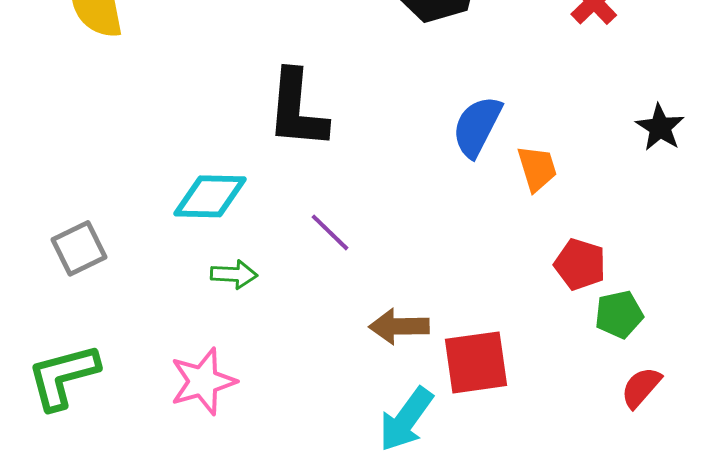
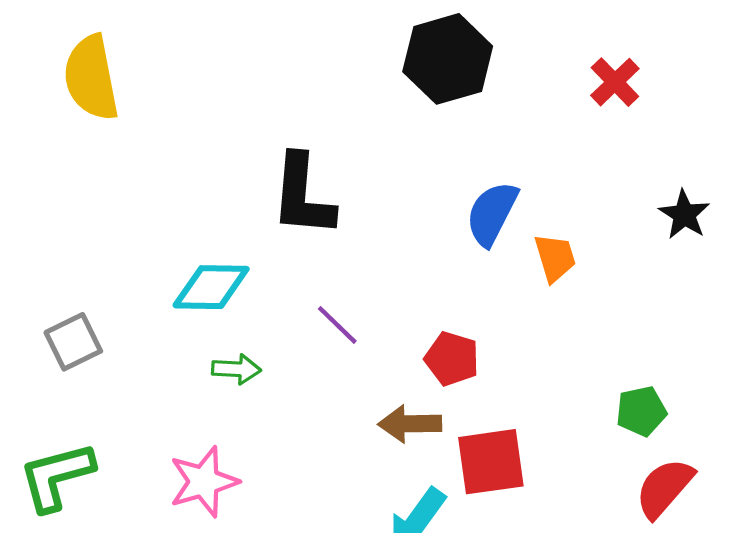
red pentagon: (580, 264) -> (452, 359), moved
red semicircle: (641, 387) -> (664, 488), size x1.4

